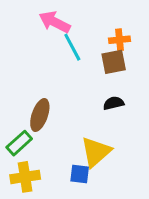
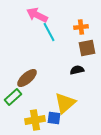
brown square: (114, 62) -> (87, 48), moved
brown ellipse: (40, 115) -> (27, 78), turned 30
yellow cross: (25, 177) -> (35, 120), moved

